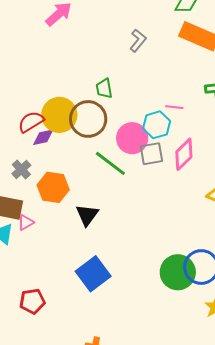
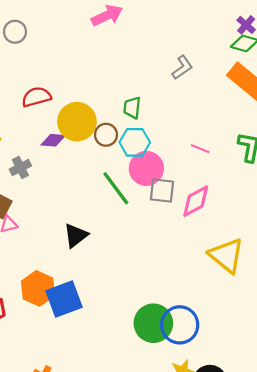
brown circle: (88, 119) -> (106, 135), size x0.6
red semicircle: (31, 122) -> (36, 97), moved
cyan hexagon: (157, 125) -> (135, 142), moved
orange hexagon: (53, 187) -> (38, 288), moved

